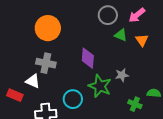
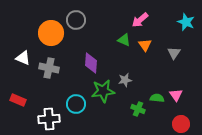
gray circle: (108, 15) -> (76, 20), moved
white triangle: (33, 81) -> (23, 58), moved
green star: (100, 86) -> (103, 91), turned -30

